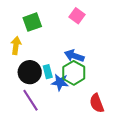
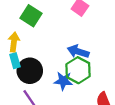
green square: (32, 22) -> (31, 16), turned -36
cyan rectangle: (48, 72) -> (15, 61), moved

